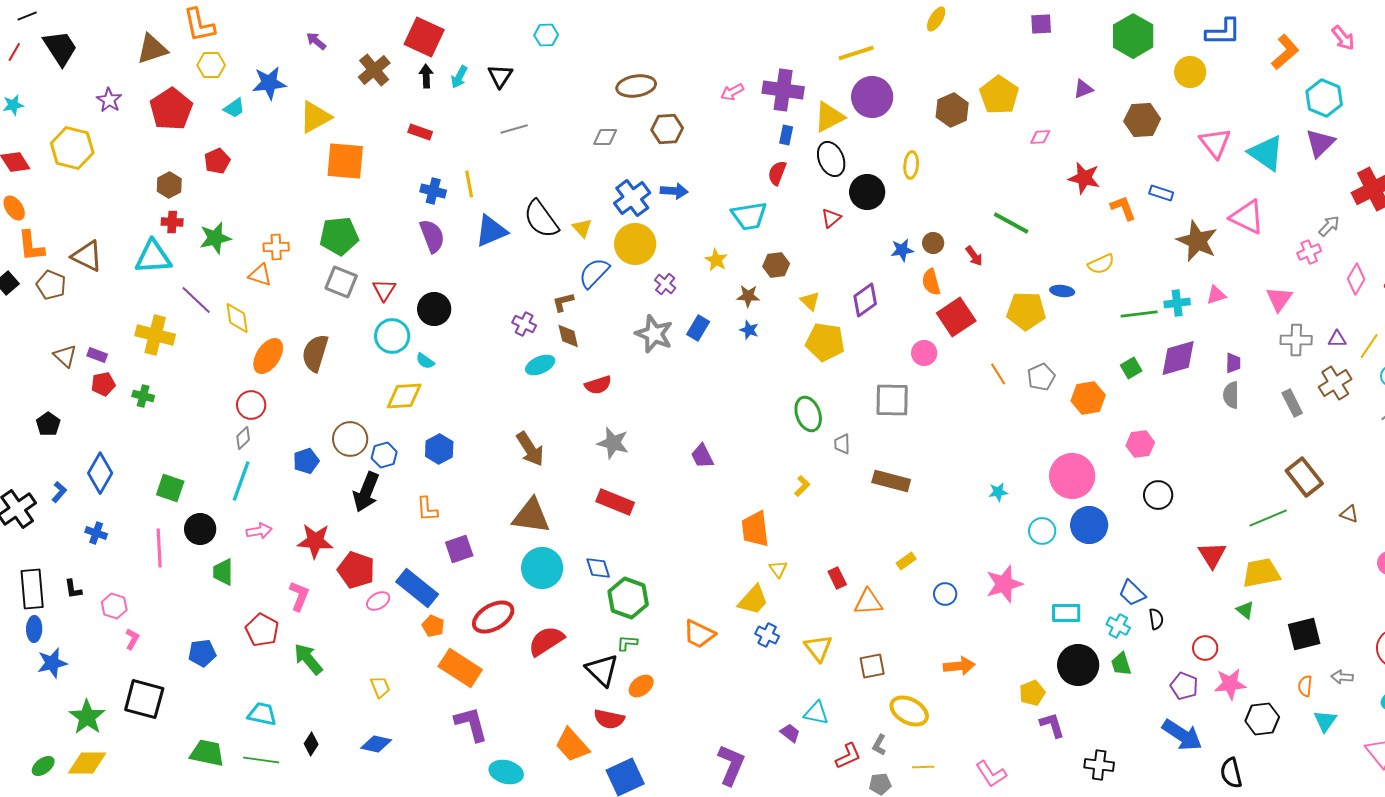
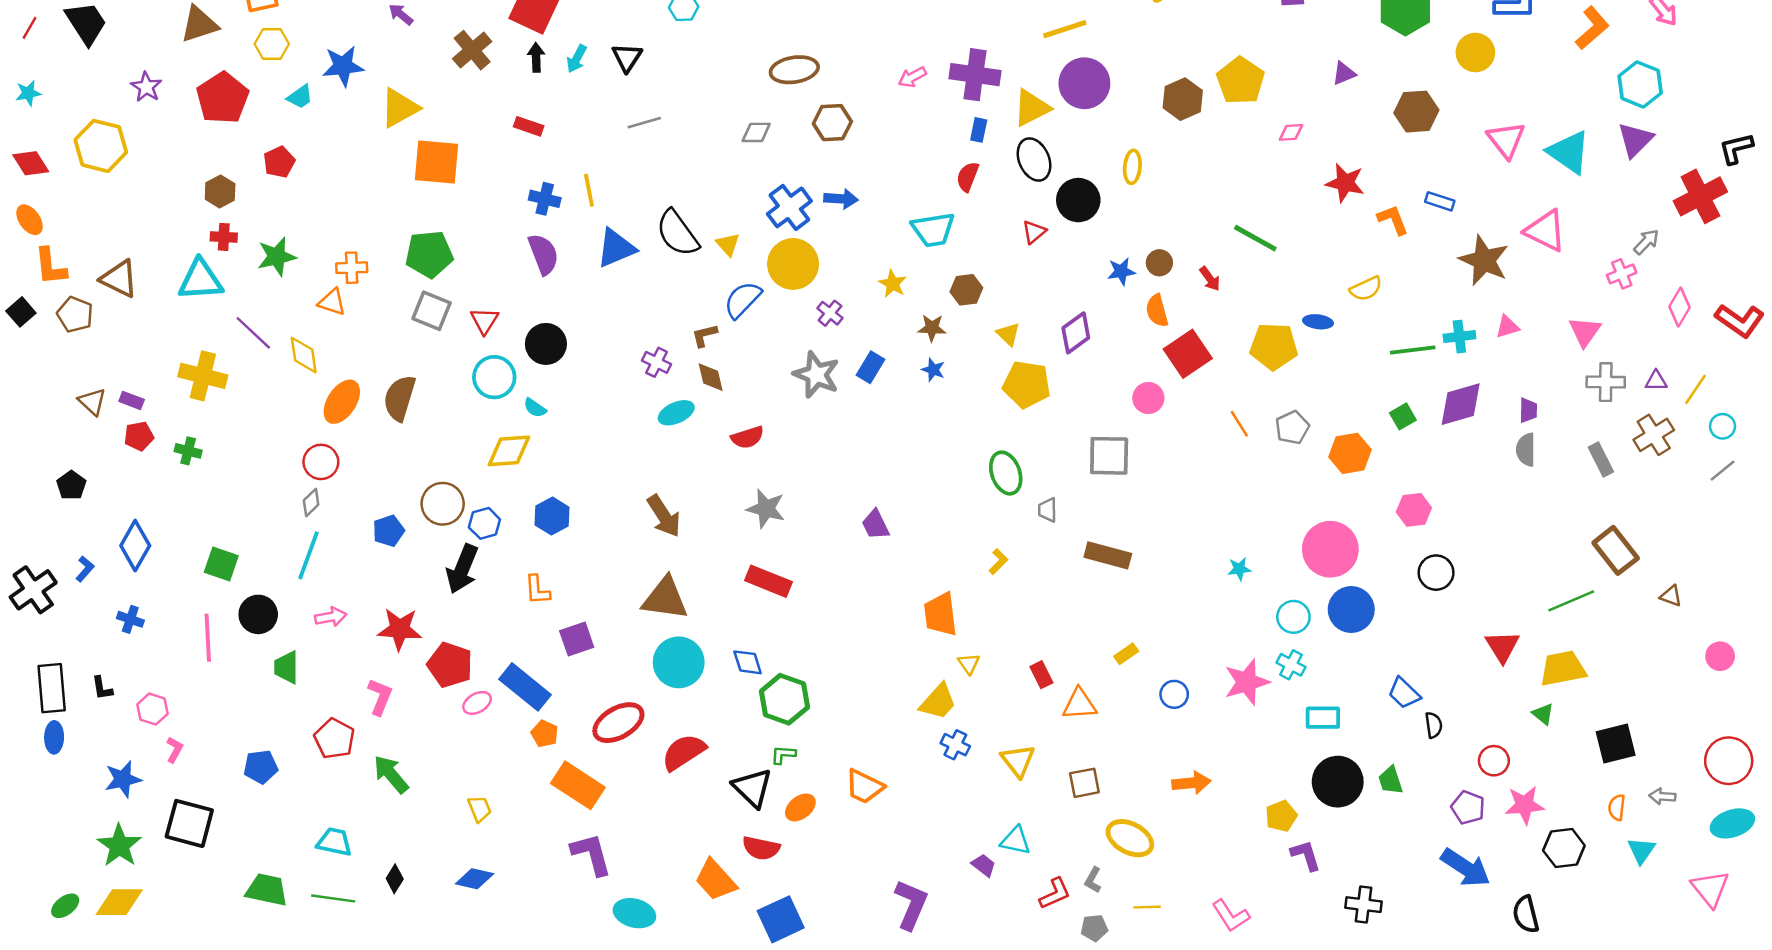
cyan cross: (1118, 626) -> (1291, 665), moved
orange trapezoid: (699, 634) -> (864, 787), moved
blue star: (52, 663) -> (123, 779), moved

